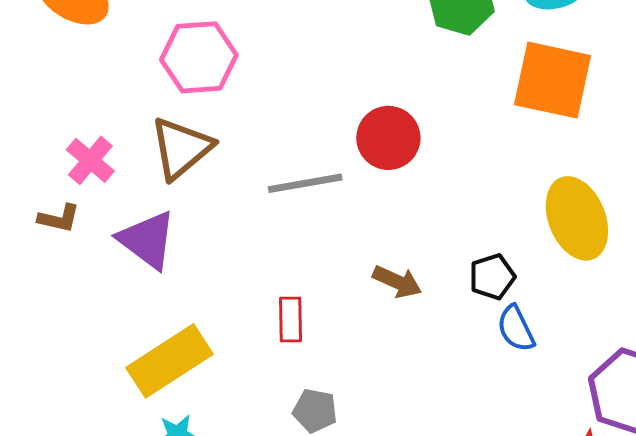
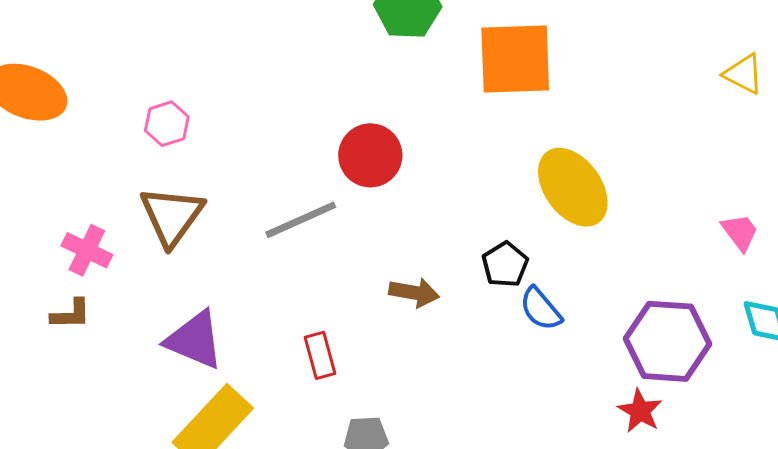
pink hexagon: (199, 57) -> (167, 124), size x0.6
purple triangle: (147, 240) -> (195, 340), moved

